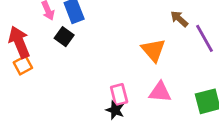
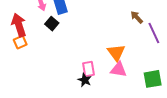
orange triangle: (153, 50) -> (116, 53), moved

